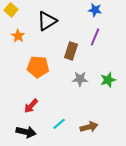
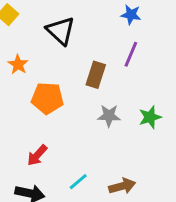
black triangle: (47, 21) -> (61, 31), turned -45
orange star: (18, 36) -> (18, 64), moved

